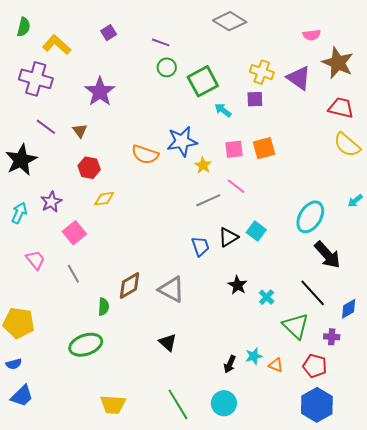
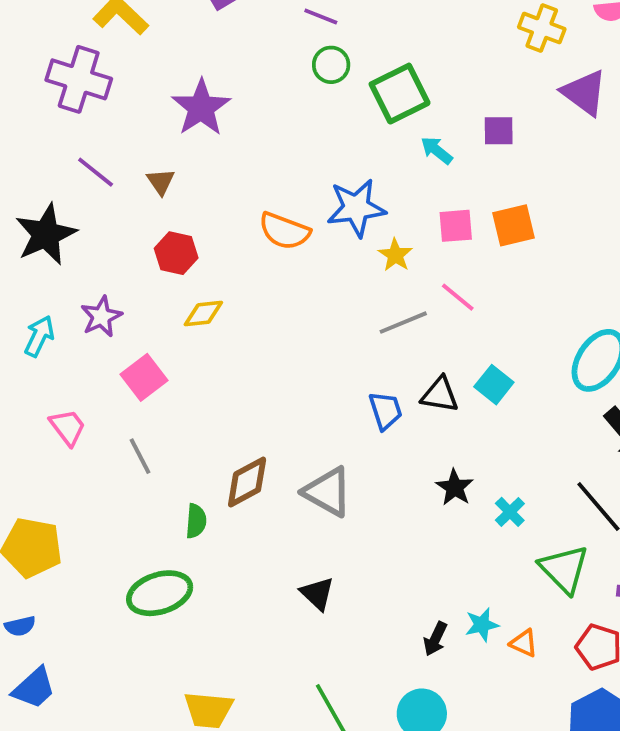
yellow cross: (262, 72) -> (542, 28), moved
black triangle: (228, 237) -> (440, 395), turned 40

